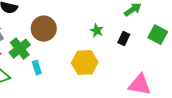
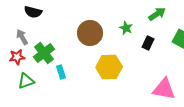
brown circle: (44, 29) -> (90, 33), moved
green star: (97, 31) -> (126, 28), moved

